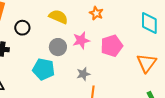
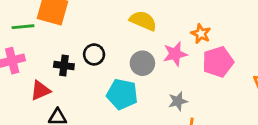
orange star: (96, 13) -> (201, 34), moved
black circle: (22, 28) -> (94, 54), moved

